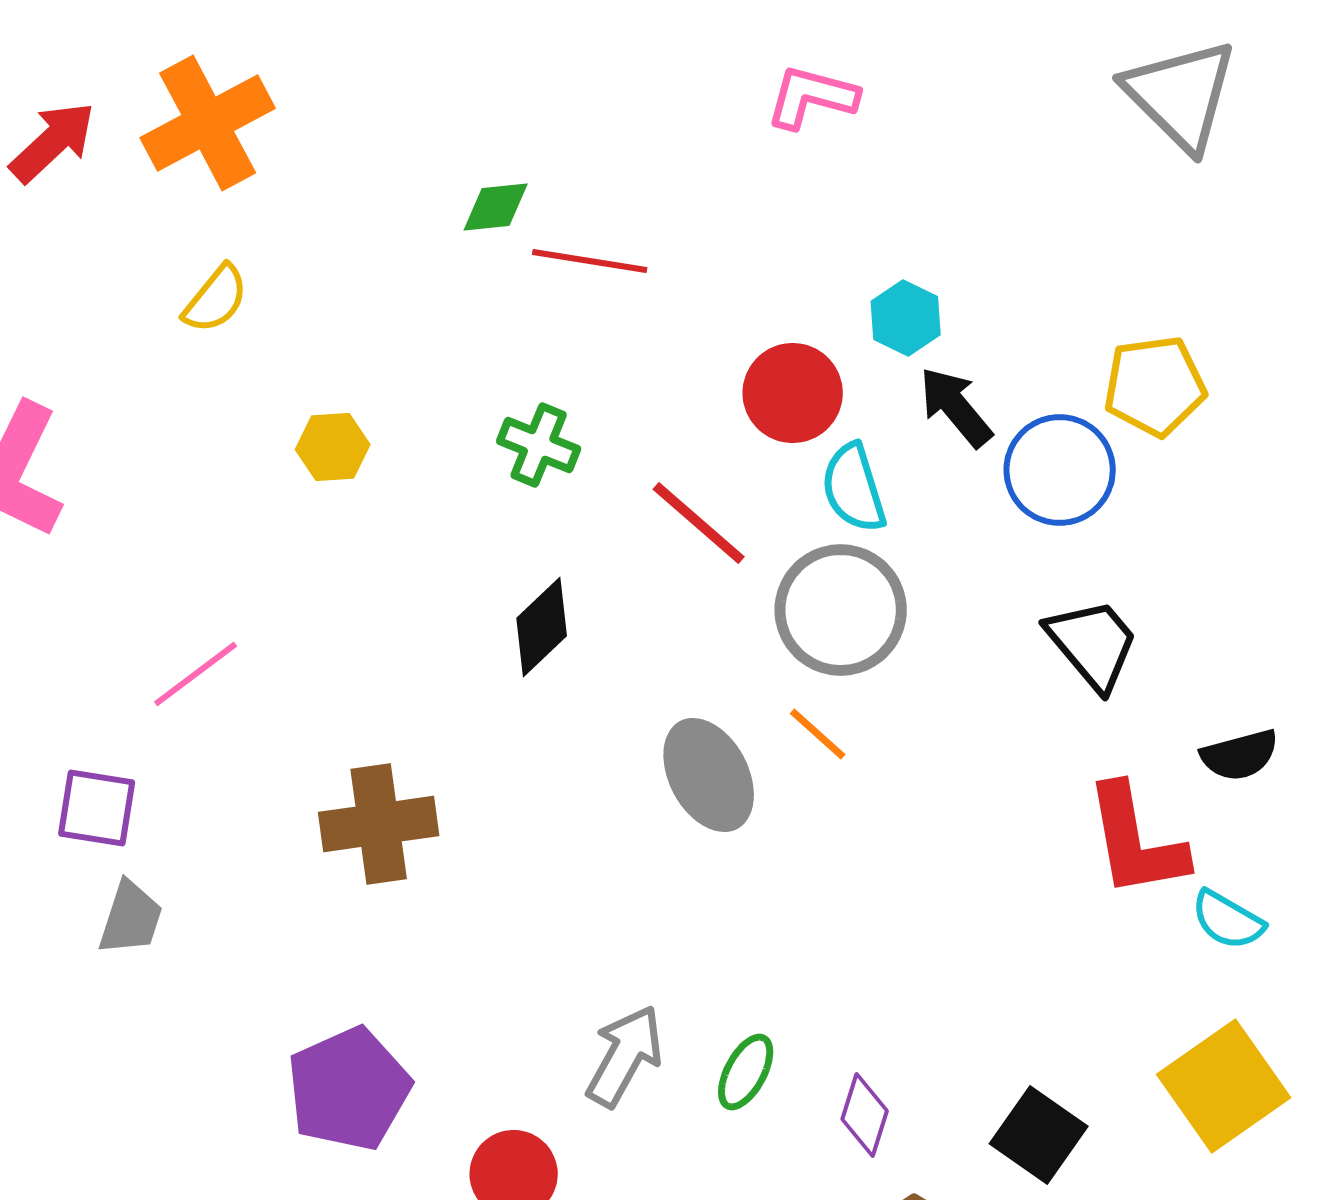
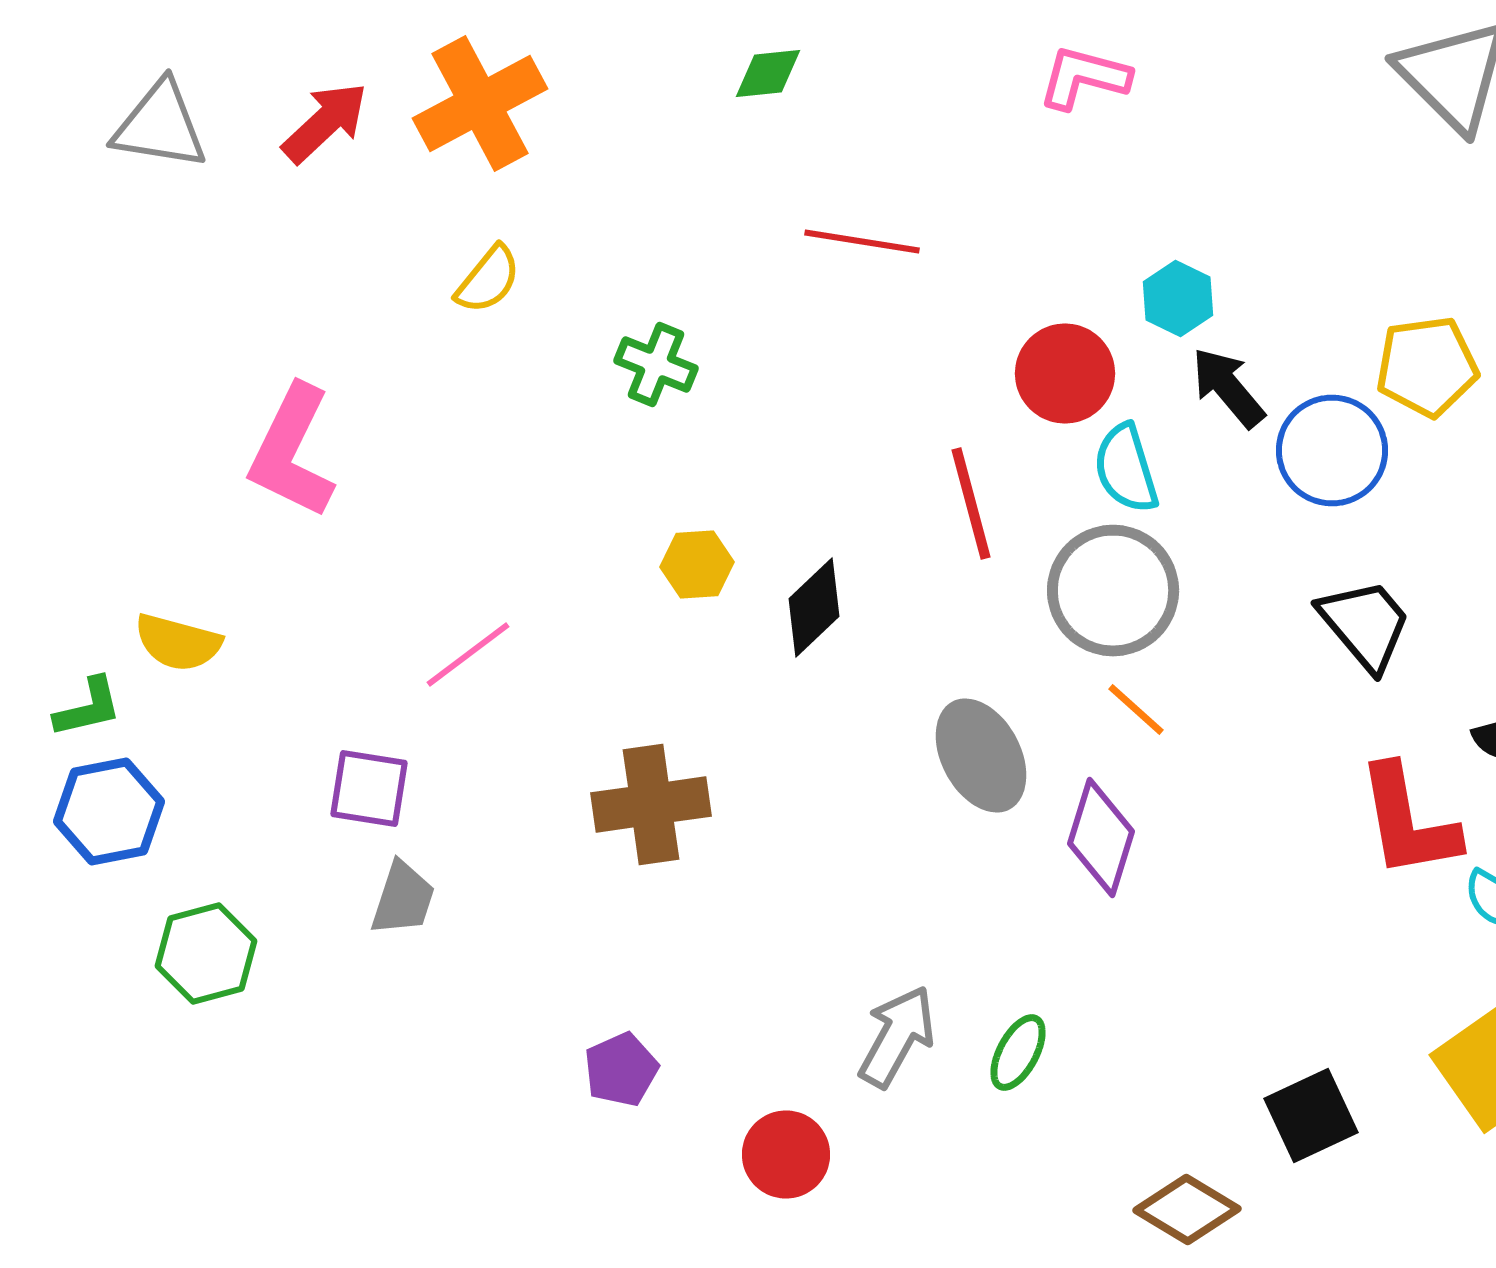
green diamond: (496, 207) -> (768, 74), moved
green cross: (539, 445) -> (656, 364), moved
yellow hexagon: (333, 447) -> (697, 564), moved
red line: (699, 523) -> (971, 504), turned 34
orange line: (818, 734) -> (1136, 710), moved
purple pentagon: (349, 1089) -> (621, 1070), size x0.6
purple diamond: (865, 1115) -> (1101, 838), moved, size x1.4
black square: (1039, 1135) -> (1311, 1116), turned 30

